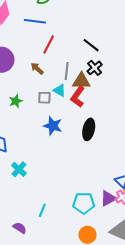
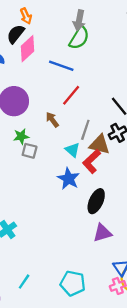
gray square: (44, 98) -> (30, 151), moved
green star: (16, 101) -> (21, 136), moved
blue star: (53, 126) -> (68, 179), moved
purple triangle: (108, 198) -> (102, 233), moved

